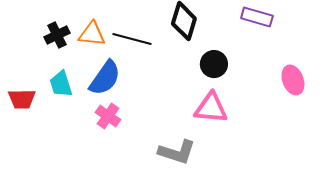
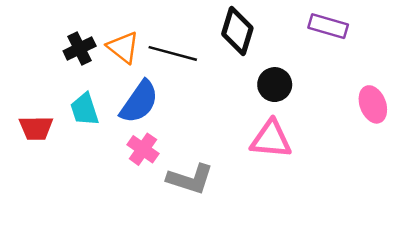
orange triangle: (92, 34) -> (123, 47), turned 32
gray L-shape: (177, 152) -> (190, 179), moved

